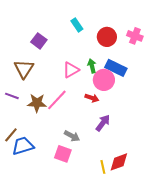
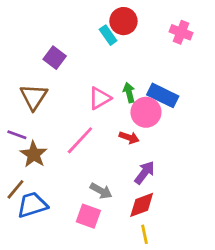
pink cross: (135, 36) -> (181, 32), moved
red circle: (107, 37) -> (123, 21), moved
brown star: (37, 103) -> (34, 154), moved, turned 30
red diamond: (119, 162) -> (142, 205), moved

